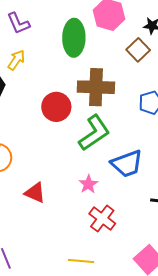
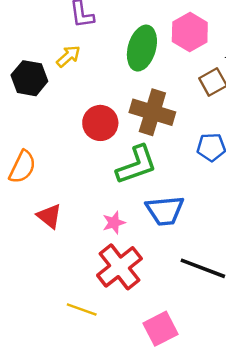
red cross: (102, 219) -> (119, 267), size x1.4

